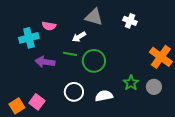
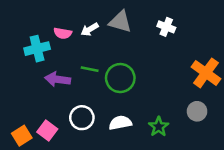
white arrow: (79, 37) -> (90, 29), moved
green star: (131, 83) -> (159, 127), moved
white circle: (74, 92) -> (82, 118), moved
white semicircle: (104, 96) -> (120, 123), moved

